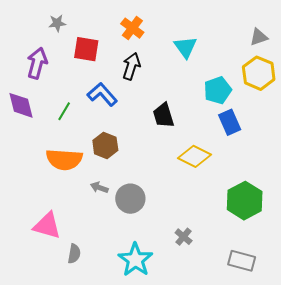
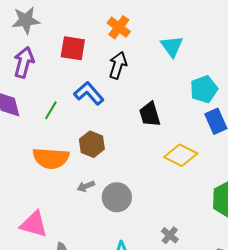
gray star: (57, 23) -> (26, 20), moved, size x1.6
gray arrow: (99, 188) -> (86, 186), turned -42

